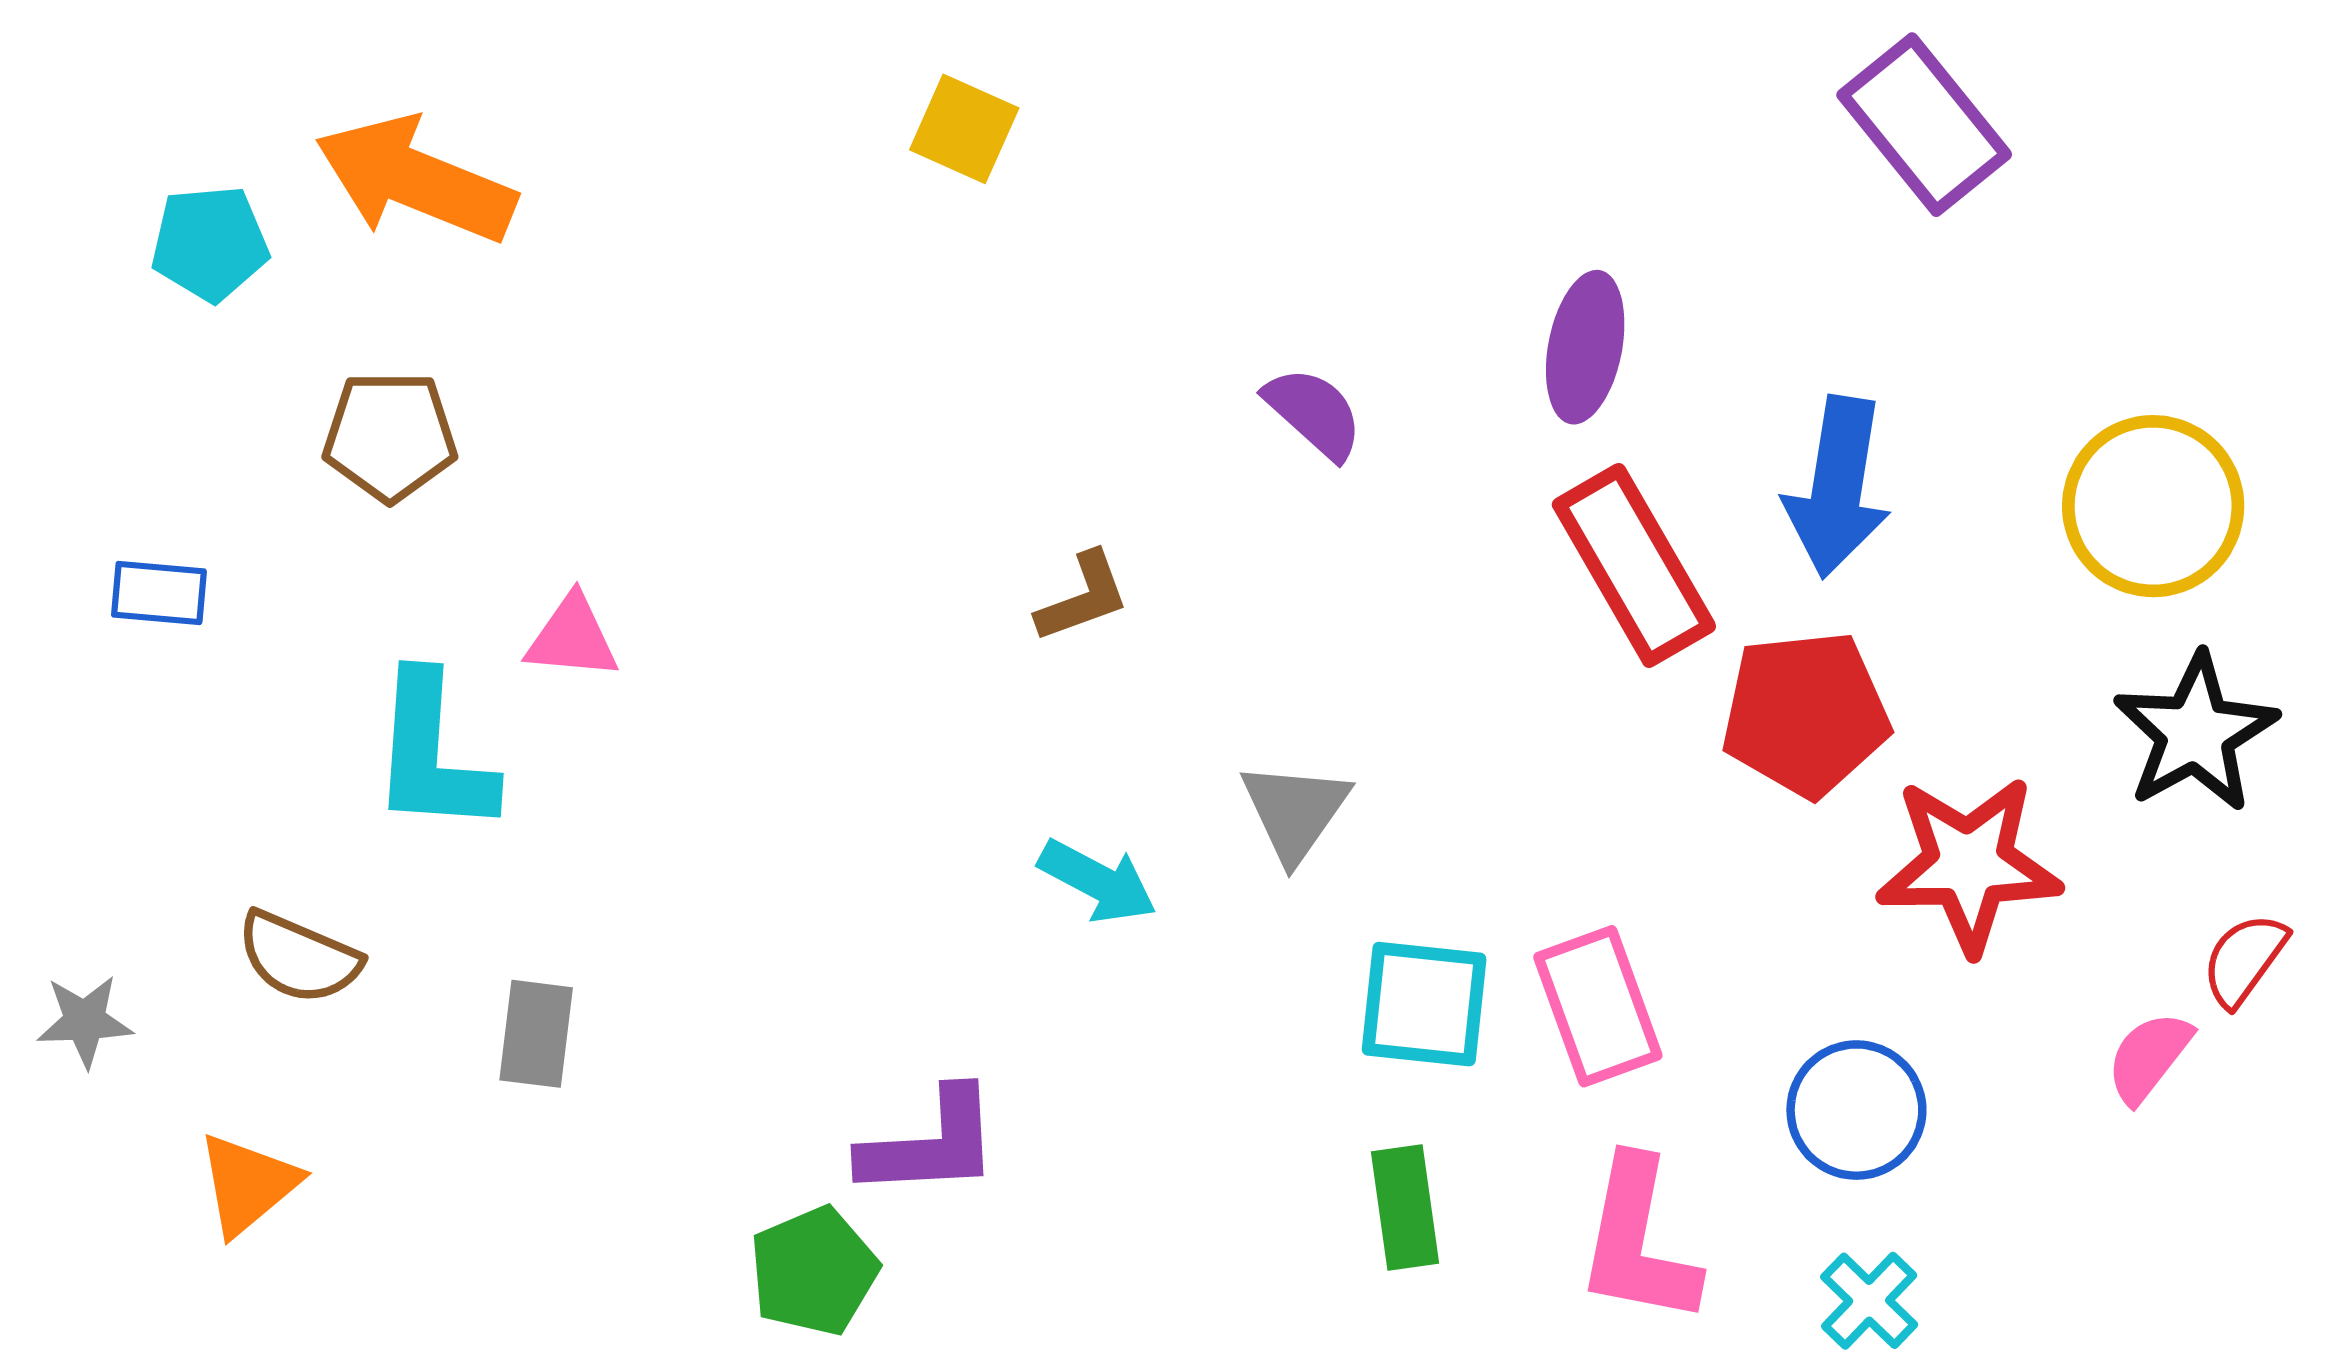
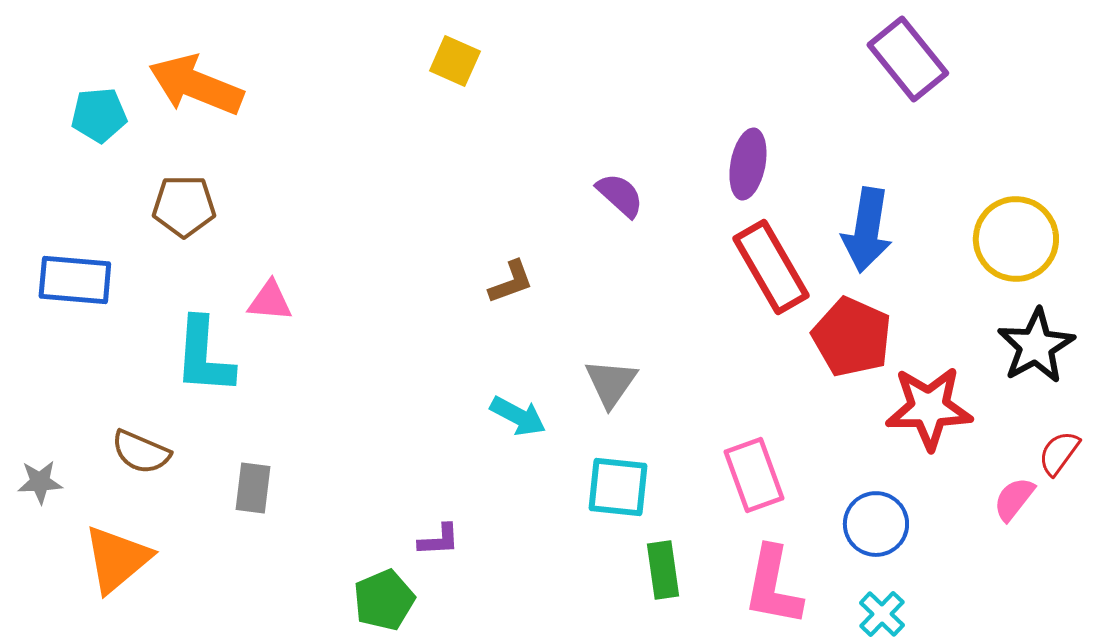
blue rectangle: (159, 593) -> (75, 280), size x1.6
red pentagon: (1806, 714) -> (852, 337), turned 30
cyan square: (1424, 1004) -> (618, 487), moved
purple L-shape: (930, 1144) -> (439, 540), size x0.6
orange triangle: (248, 1184) -> (117, 559), size x1.4

